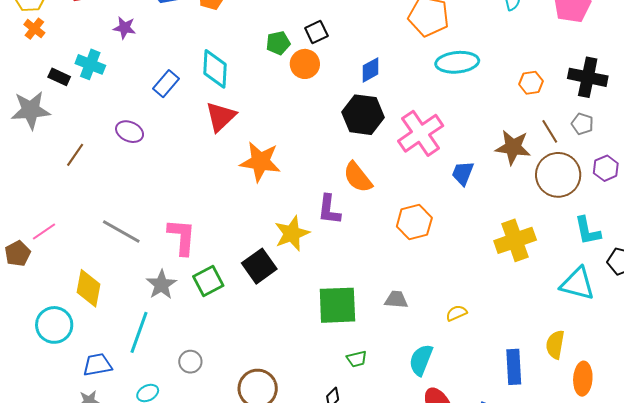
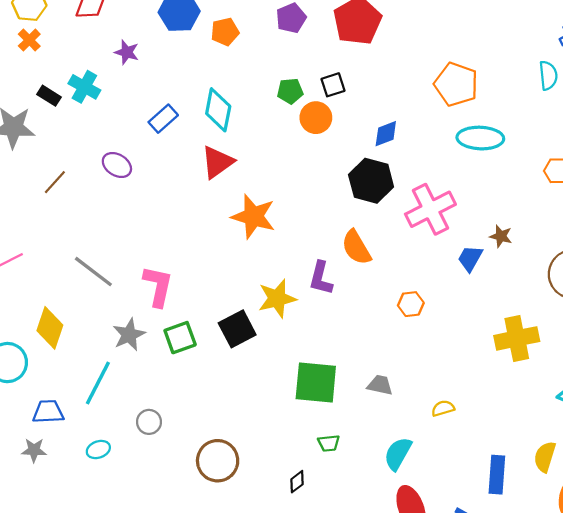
brown star: (513, 147) -> (501, 236), moved, size x0.6
orange hexagon: (414, 222) -> (411, 304), size x0.7

